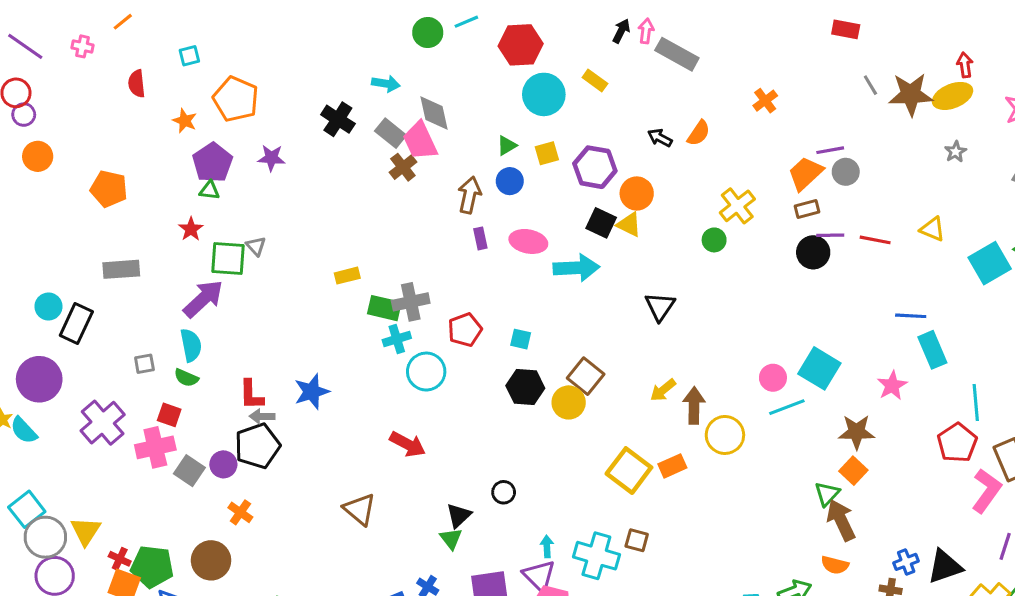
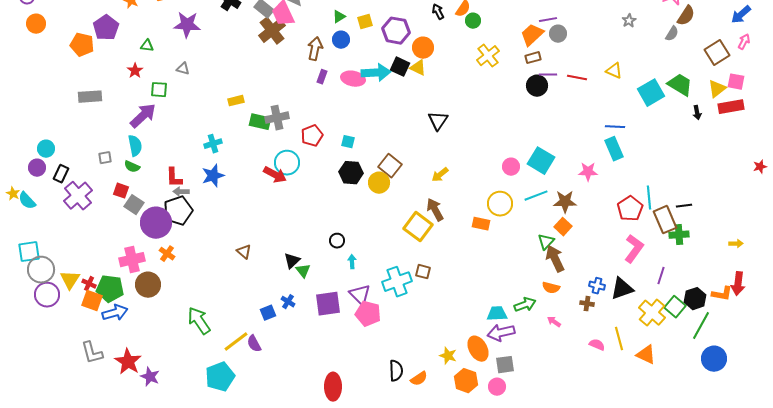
black arrow: (660, 138) -> (438, 12), turned 35
purple star: (271, 158) -> (187, 25), size x1.5
purple pentagon: (213, 163) -> (106, 28), moved
brown cross: (403, 167) -> (272, 31), size x1.5
purple rectangle: (480, 238) -> (322, 77), turned 32
green circle: (714, 240) -> (473, 21), moved
gray triangle: (256, 246) -> (183, 69), moved, turned -32
green square: (228, 259) -> (159, 90), size x0.7
cyan arrow: (576, 268) -> (376, 73), moved
cyan circle: (48, 306) -> (46, 149), moved
blue line: (911, 316) -> (615, 127), moved
black rectangle: (76, 324) -> (61, 174), moved, size x0.7
cyan cross: (397, 339) -> (213, 144), moved
purple circle: (39, 379) -> (37, 168), size x0.6
pink star: (892, 385) -> (588, 172), turned 30
cyan line: (976, 402) -> (649, 198), moved
brown arrow: (694, 406) -> (435, 210), moved, turned -30
cyan line: (787, 407) -> (536, 196), moved
yellow circle: (725, 435) -> (500, 204), moved
red arrow: (408, 444) -> (275, 175), moved
pink cross: (155, 447) -> (132, 260), moved
purple circle: (223, 464) -> (156, 223), size x1.8
orange rectangle: (672, 466) -> (481, 224), moved, turned 36
gray square: (189, 471) -> (134, 205), moved
pink L-shape: (987, 491) -> (634, 249), moved
cyan square: (27, 509) -> (29, 252), turned 30
brown triangle: (360, 509) -> (244, 252), size x0.7
black triangle: (459, 515) -> (292, 261), moved
yellow triangle: (86, 531) -> (70, 280), moved
cyan arrow: (547, 546) -> (352, 262), moved
cyan cross: (596, 556) -> (397, 282), turned -36
blue cross: (906, 562) -> (597, 286), turned 35

